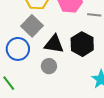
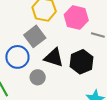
gray circle: (49, 66) -> (38, 77), moved

